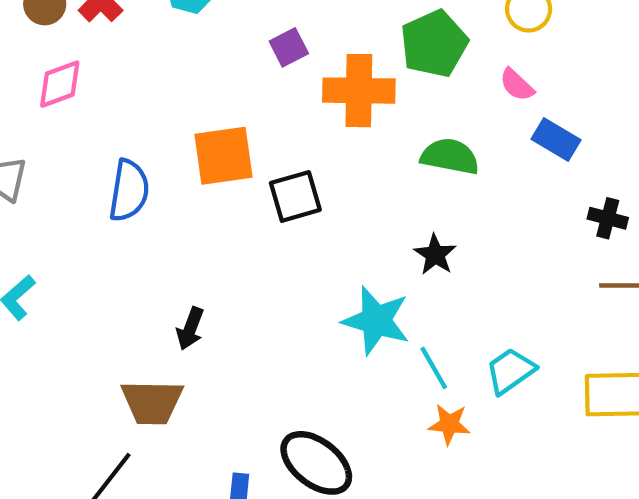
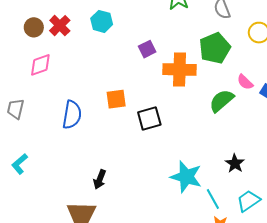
pink semicircle: (517, 85) -> (245, 82), moved
orange square: (224, 156) -> (116, 99), size x0.7
green semicircle: (450, 156) -> (222, 101), turned -52
black star: (435, 255) -> (235, 163), moved

